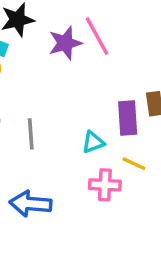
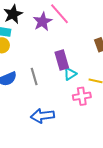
purple rectangle: (128, 118) -> (62, 60), moved

